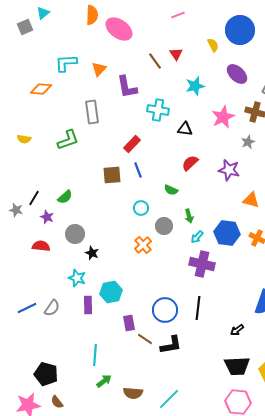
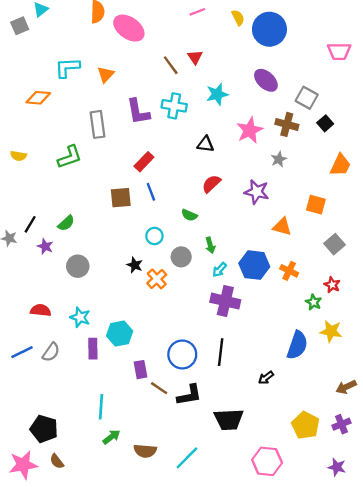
yellow semicircle: (213, 45) -> (238, 18), moved
purple L-shape: (127, 87) -> (138, 112), moved
cyan cross: (158, 110) -> (174, 106), moved
red semicircle: (41, 246) -> (41, 310), moved
black star: (92, 253) -> (135, 265), moved
black trapezoid: (237, 366) -> (229, 420), moved

